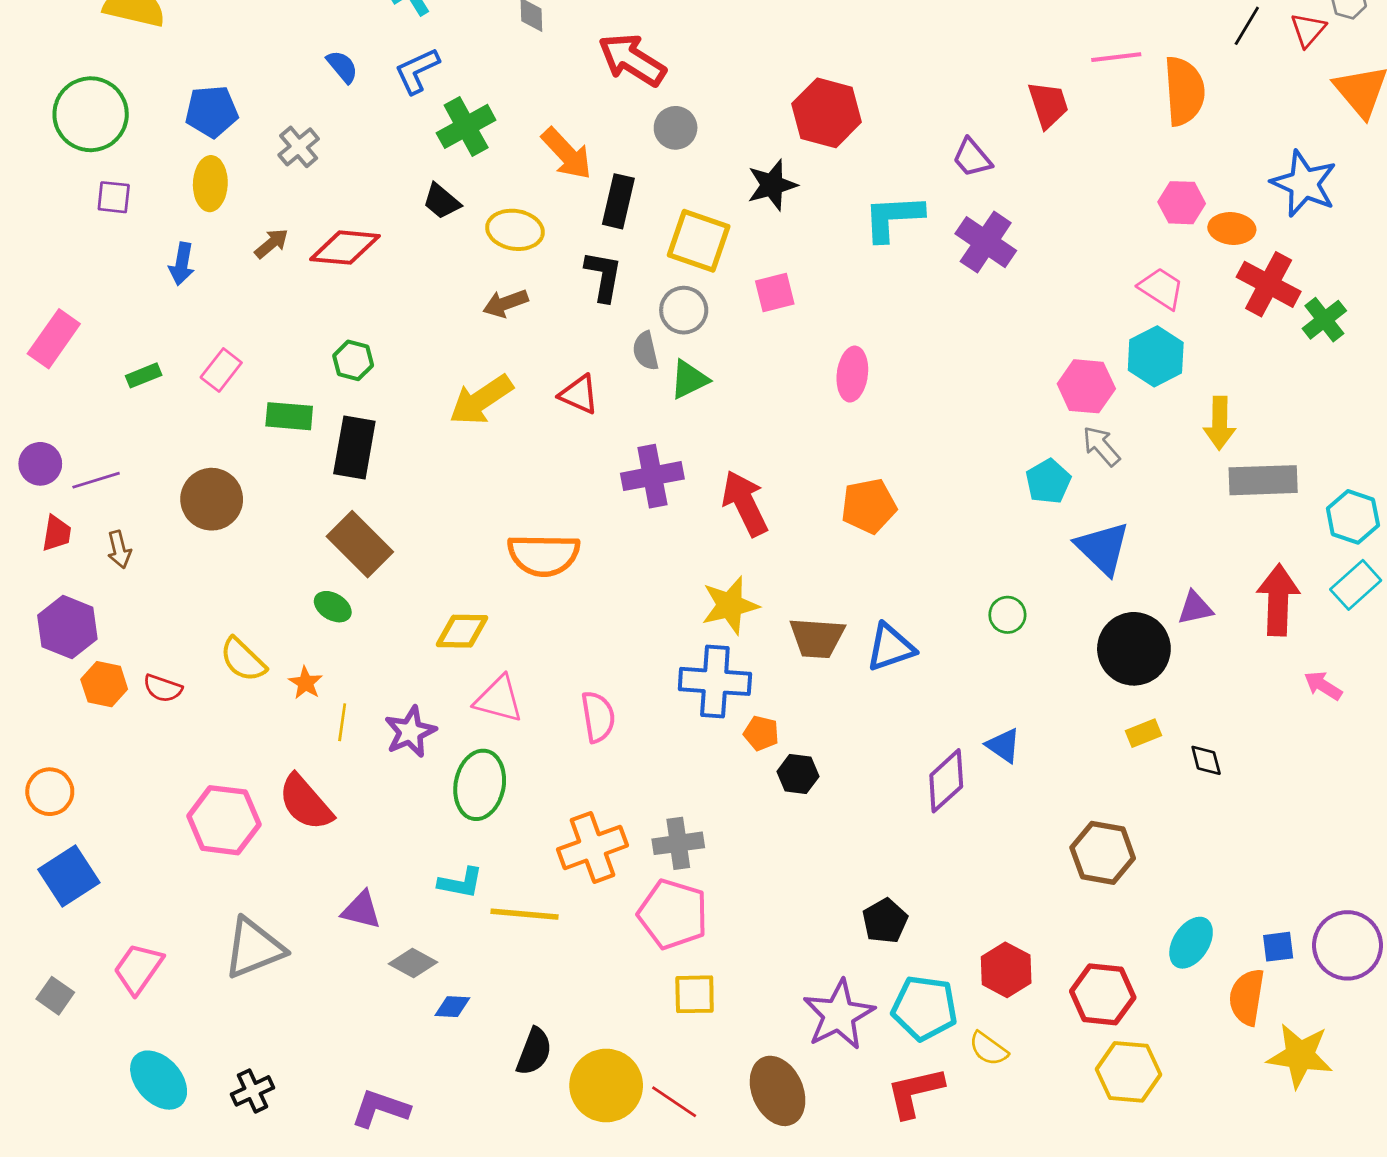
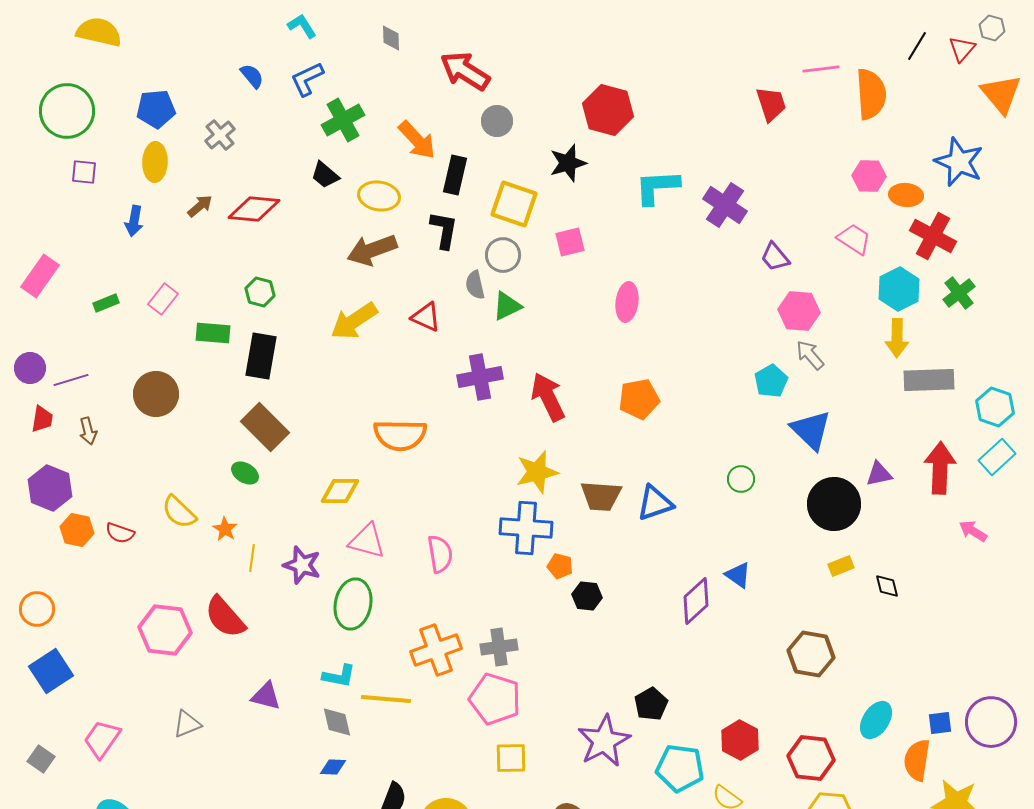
purple trapezoid: (972, 158) -> (775, 257), moved
brown arrow: (505, 303) -> (372, 250), size x1.5
green cross: (1324, 320) -> (959, 293), moved
cyan hexagon: (1156, 356) -> (899, 289), moved
purple star: (410, 732) -> (302, 565), turned -30
gray triangle: (254, 948) -> (187, 724), size x0.6
gray diamond: (413, 963) -> (337, 722), moved, turned 48
purple star: (839, 1015) -> (604, 741), moved

